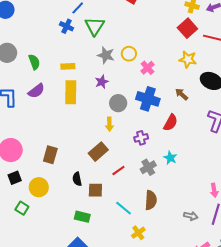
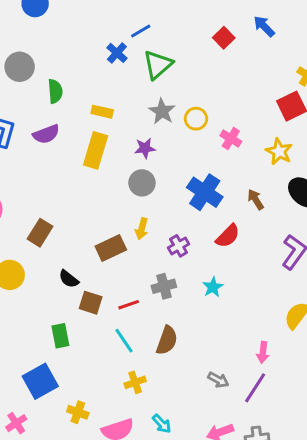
pink cross: (148, 68) -> (231, 138), moved, turned -32
gray circle: (118, 103) -> (142, 183), moved
yellow arrow: (109, 124) -> (142, 229), moved
purple cross: (141, 138) -> (179, 246), turned -32
gray cross: (148, 167) -> (164, 286), moved
red line: (118, 171) -> (129, 305), moved
black semicircle: (77, 179) -> (69, 279), turned -56
green rectangle: (82, 217) -> (60, 336), turned 49

